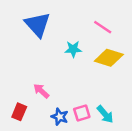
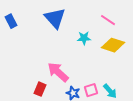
pink arrow: (41, 91) -> (58, 72), size x1.6

